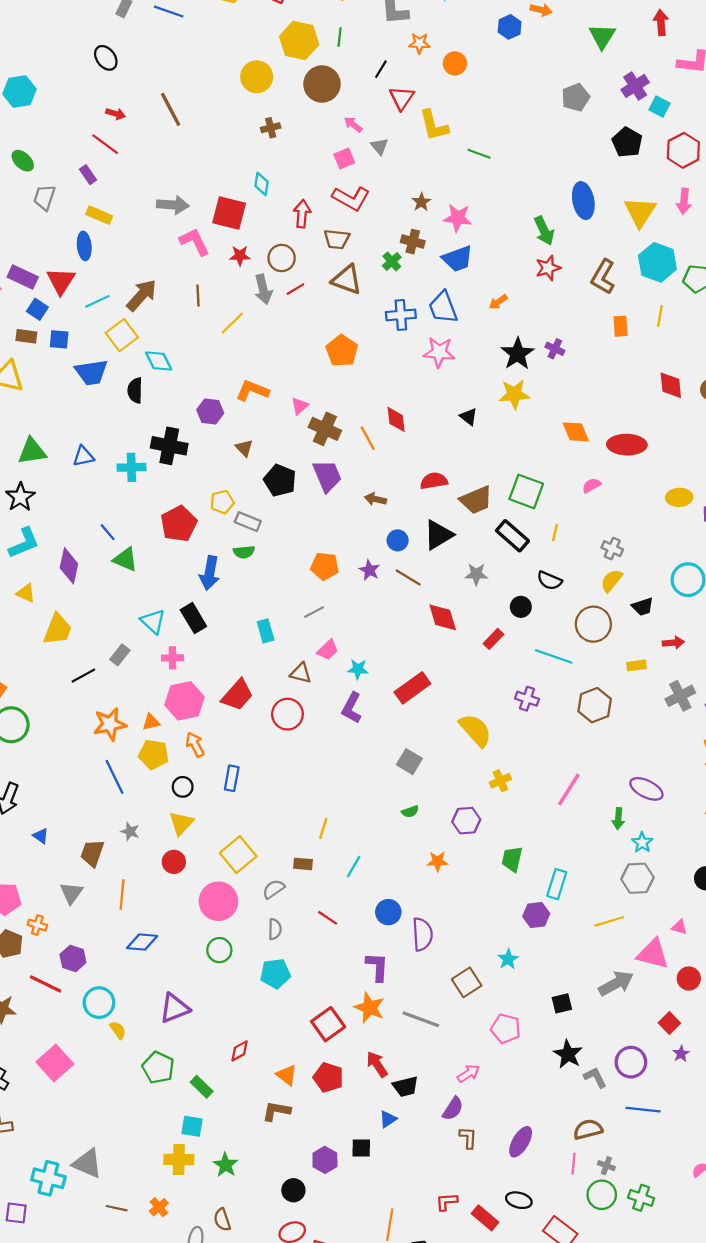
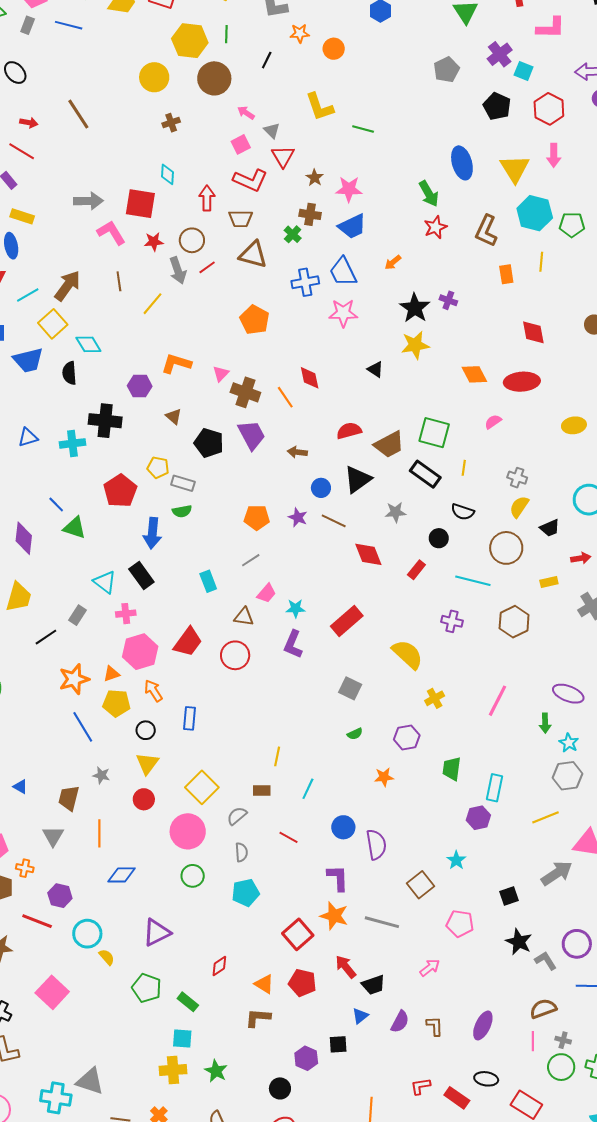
red triangle: (402, 98) -> (283, 156), moved
red diamond: (671, 385) -> (533, 332), moved
yellow pentagon: (222, 502) -> (158, 467), turned 30
purple semicircle: (453, 1109) -> (400, 1022), moved

